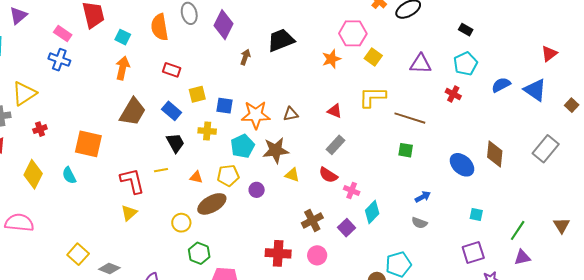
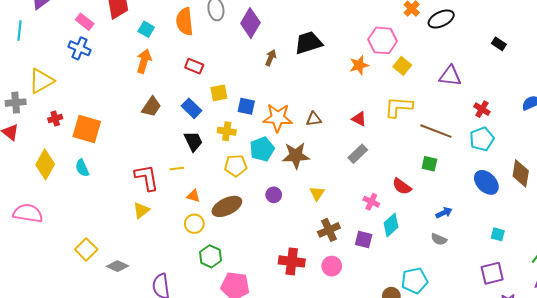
cyan pentagon: (466, 64) -> (482, 139), moved
brown trapezoid: (133, 112) -> (151, 107), size x0.7
orange square: (88, 144) -> (87, 129), moved
yellow triangle: (292, 175) -> (317, 193), moved, turned 42
red semicircle: (328, 175) -> (402, 186), moved
yellow pentagon: (228, 176) -> (236, 166), moved
orange triangle: (196, 177) -> (193, 196), moved
purple square: (346, 228) -> (364, 240), turned -36

